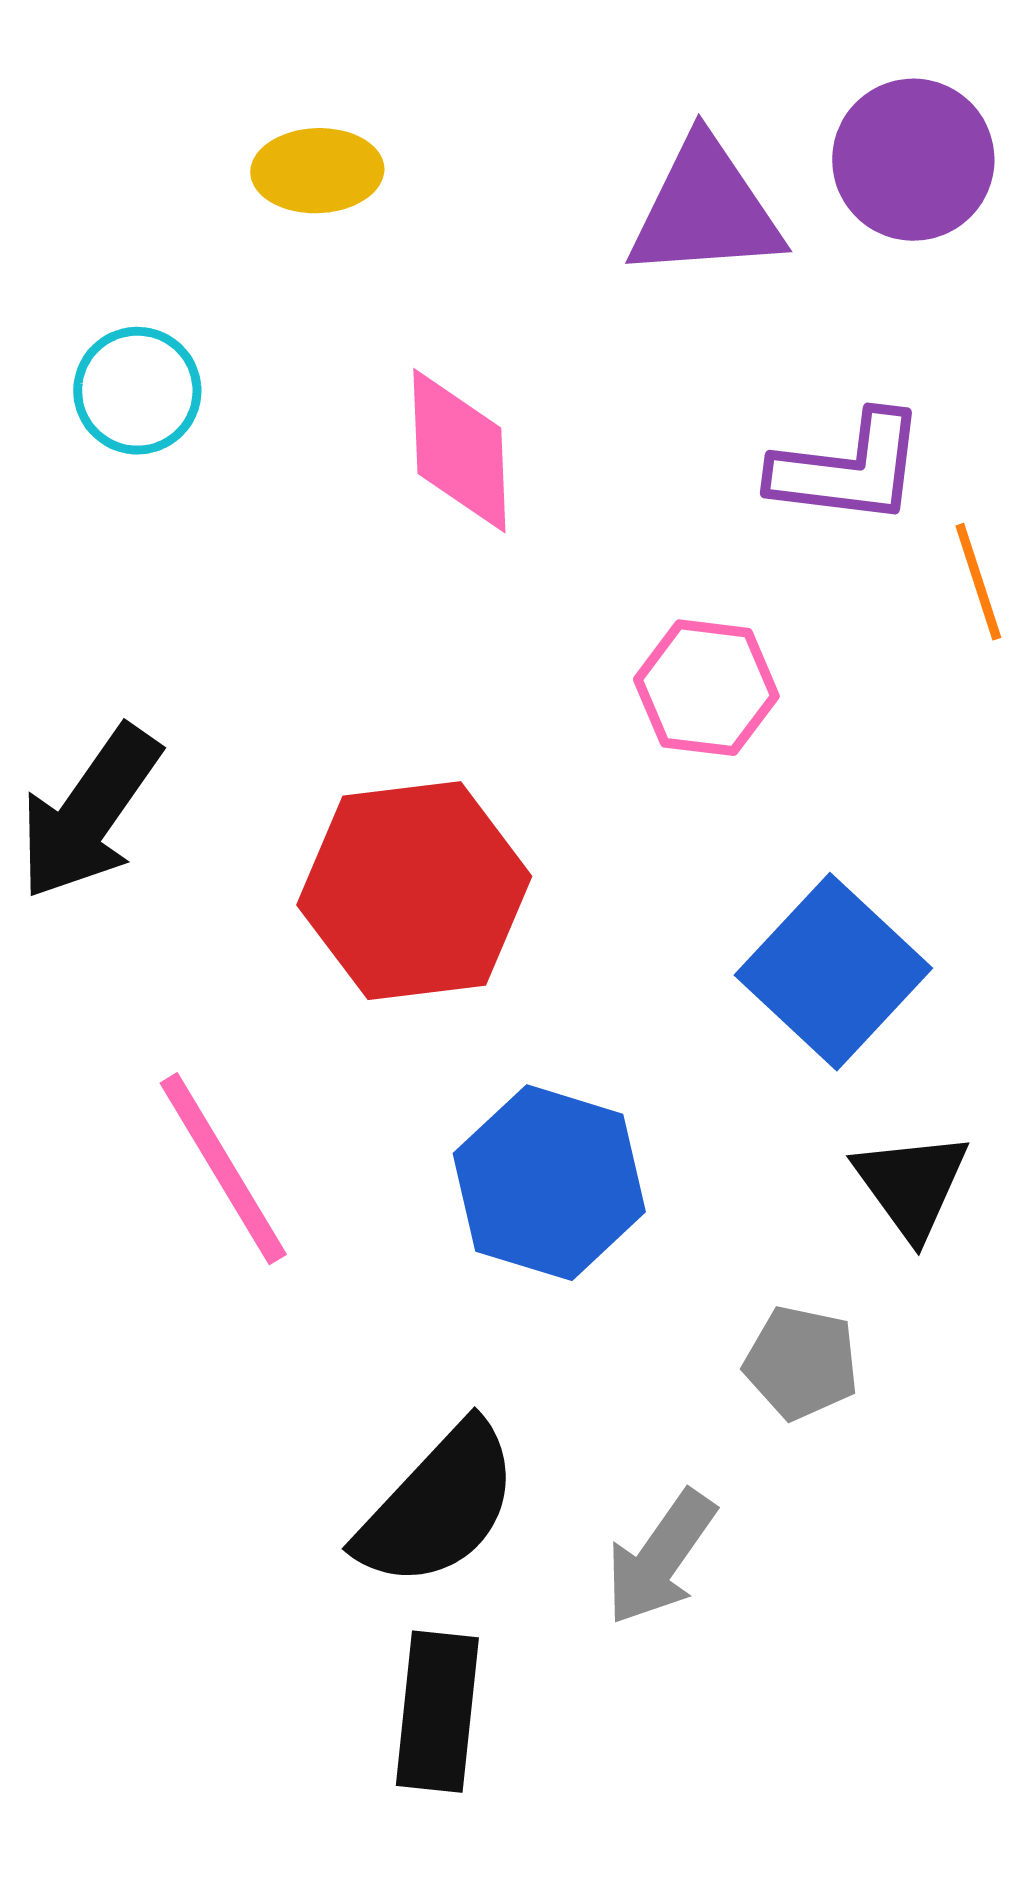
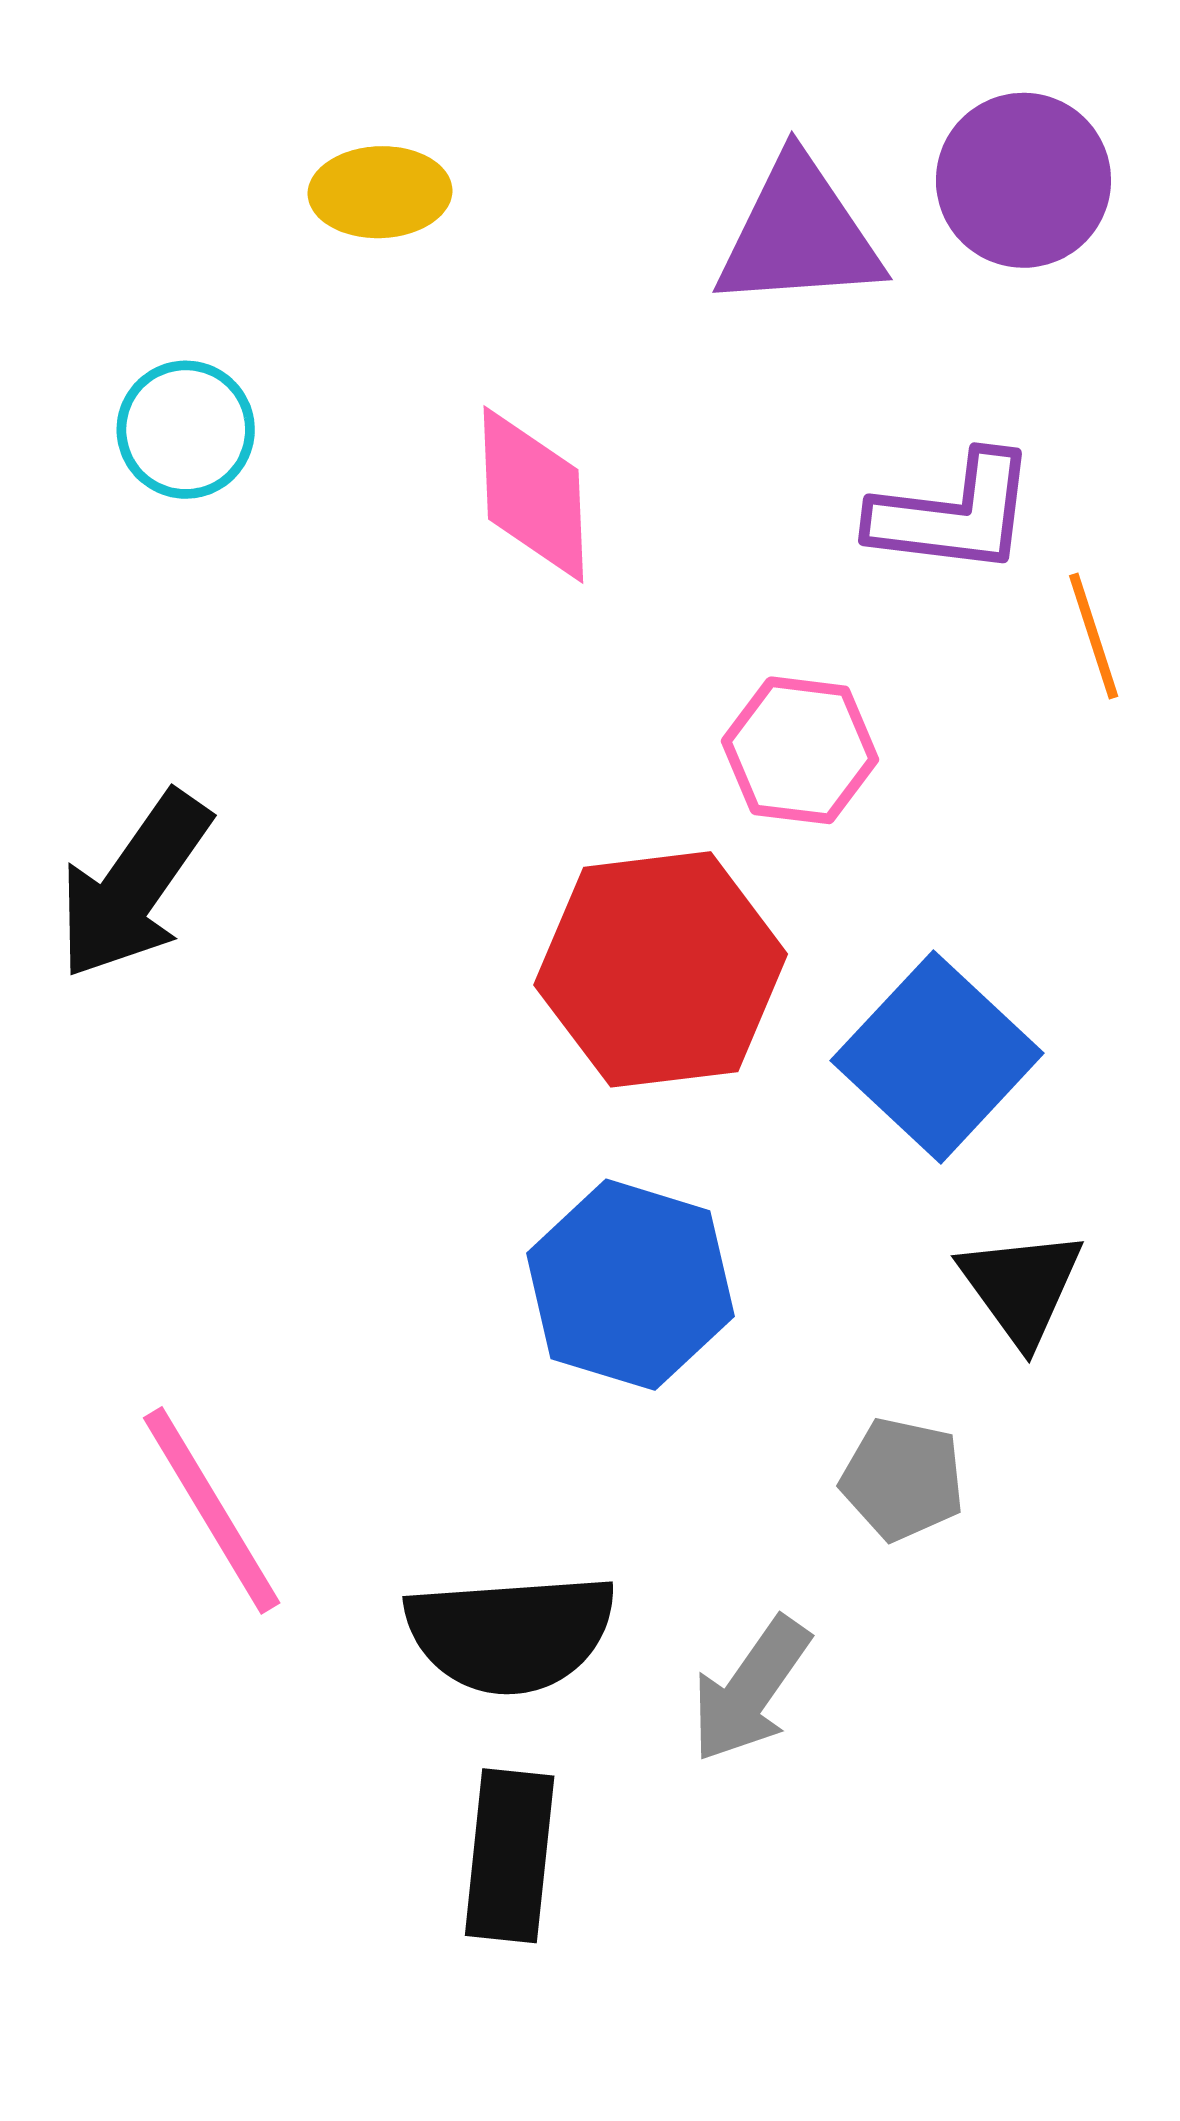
red hexagon: (414, 891) -> (661, 969), moved
pink line: (223, 1169) -> (212, 1510), moved
black semicircle: (438, 1506) -> (511, 1633), turned 43

